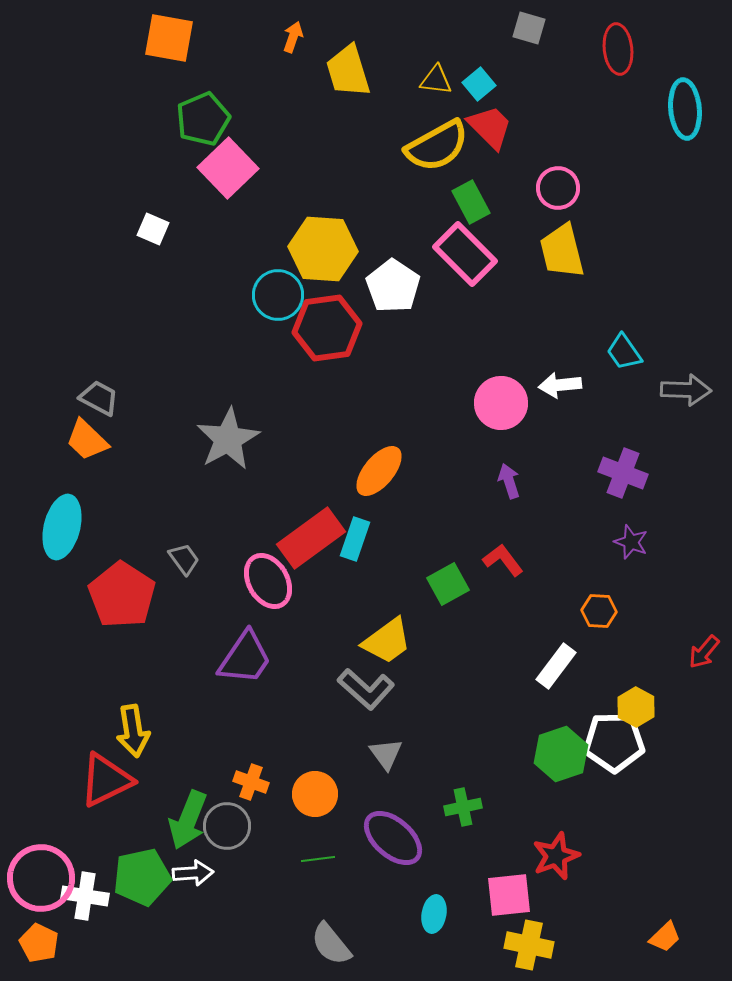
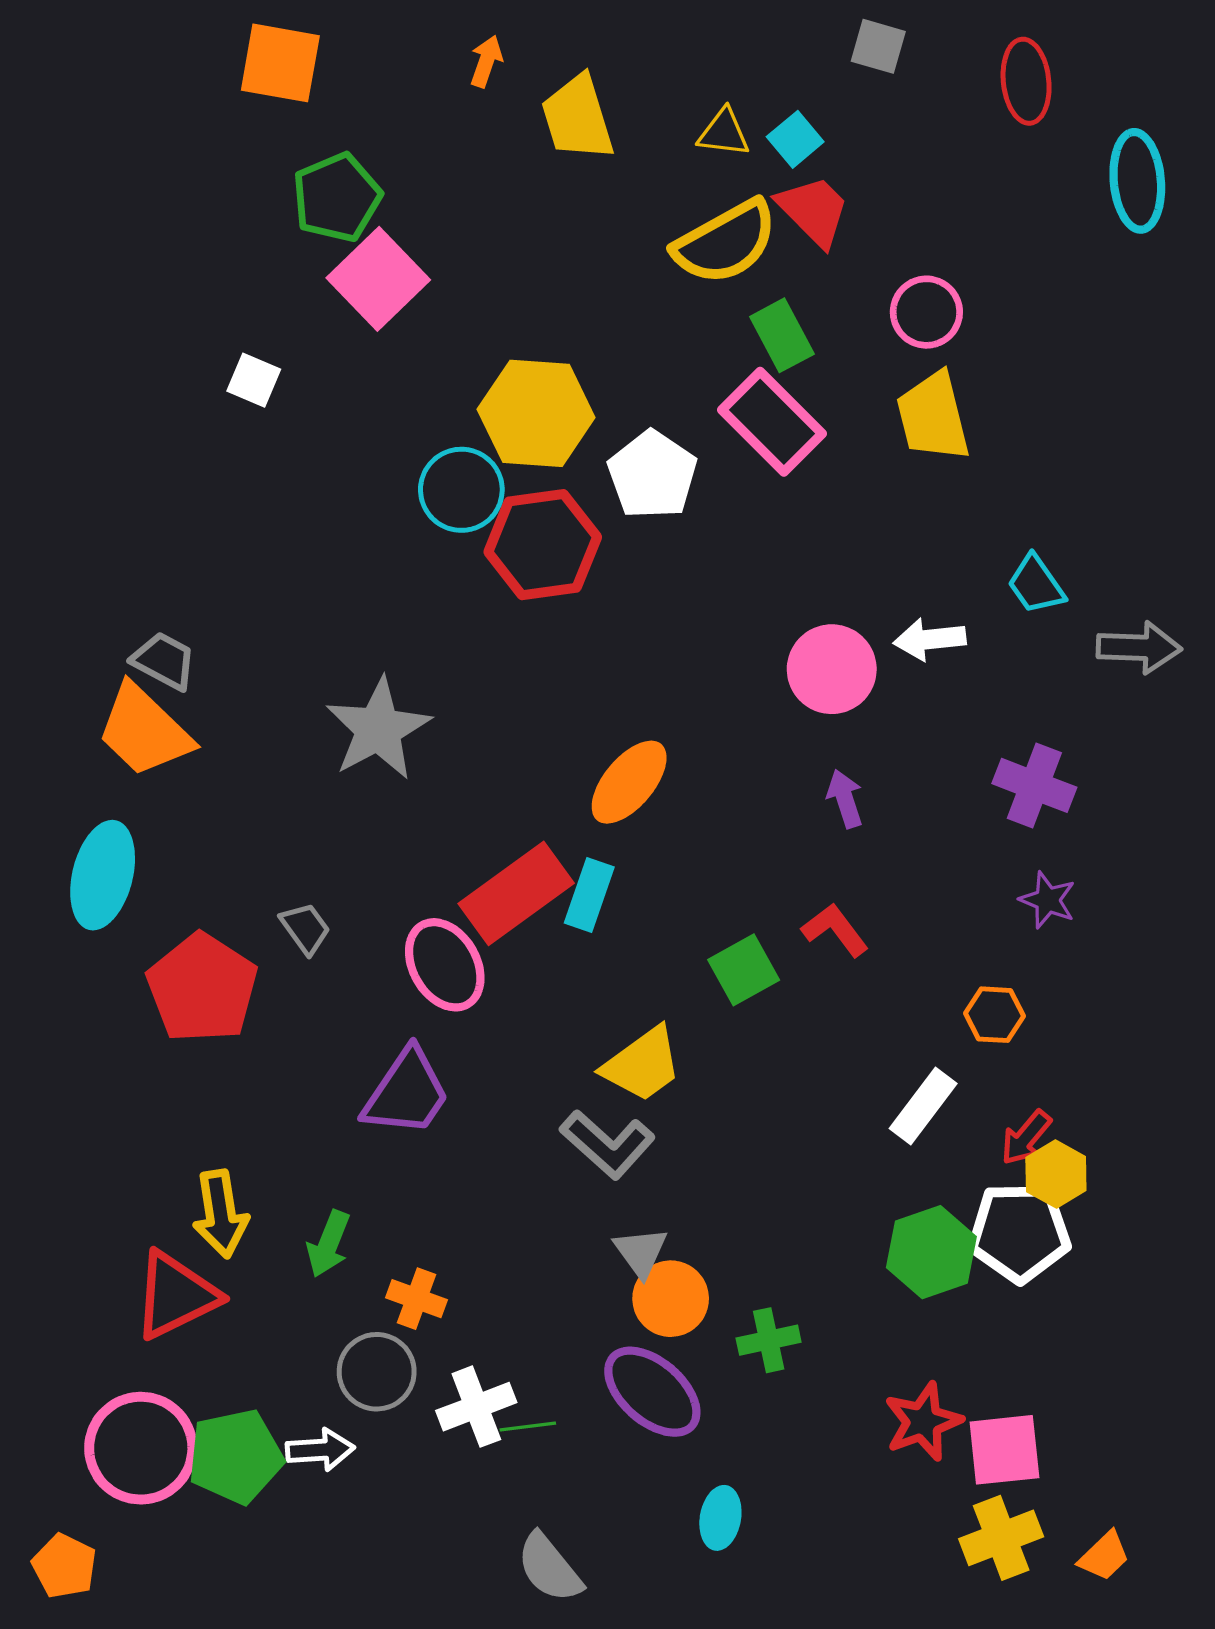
orange trapezoid: (87, 440) -> (144, 731), size x1.4
red arrow: (704, 652) -> (1026, 1138), moved
orange circle: (315, 794) -> (671, 1299), moved
green arrow: (188, 820) -> (328, 1244), moved, size x0.7
pink circle: (41, 878) -> (141, 1448), moved
pink square: (509, 895) -> (1004, 1450), moved
white cross: (85, 896) -> (476, 1407), moved, turned -30
yellow cross: (529, 945) -> (1001, 1538), moved, turned -33

